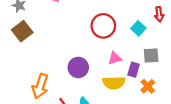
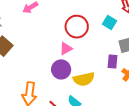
pink triangle: (115, 58) -> (66, 48), moved
yellow semicircle: (114, 83) -> (84, 79), moved

